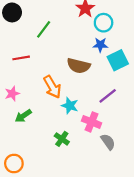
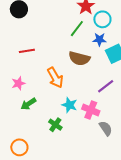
green line: (44, 29) -> (77, 29), moved
cyan star: (70, 106) -> (69, 105), moved
green cross: (62, 139) -> (55, 125), moved

